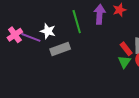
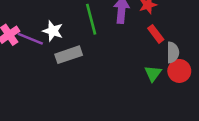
red rectangle: (126, 49) -> (156, 34), moved

